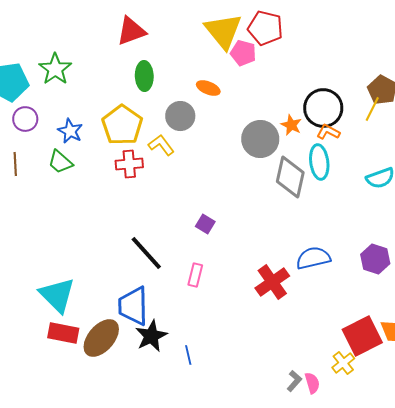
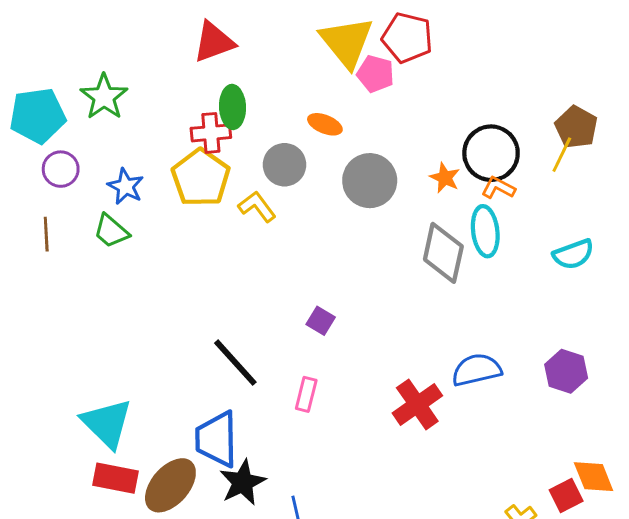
gray circle: (260, 139) -> (370, 181), moved
red cross: (129, 164) -> (211, 133), moved
red square: (362, 336) -> (566, 495), moved, size x0.6

